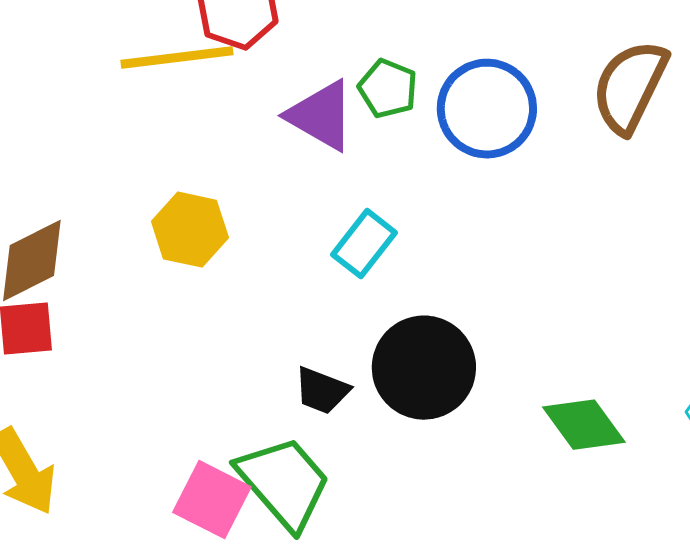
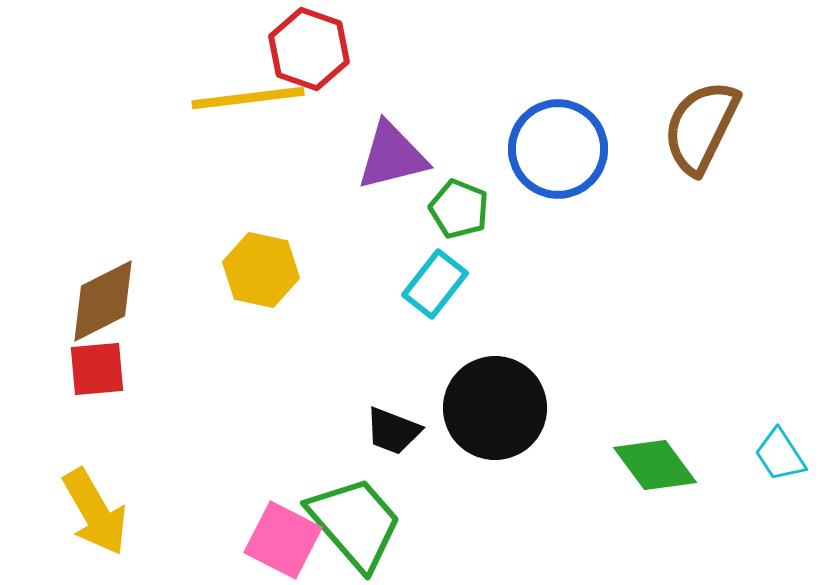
green pentagon: (388, 89) -> (459, 209), moved
purple triangle: (321, 116) -> (392, 156), turned -44

